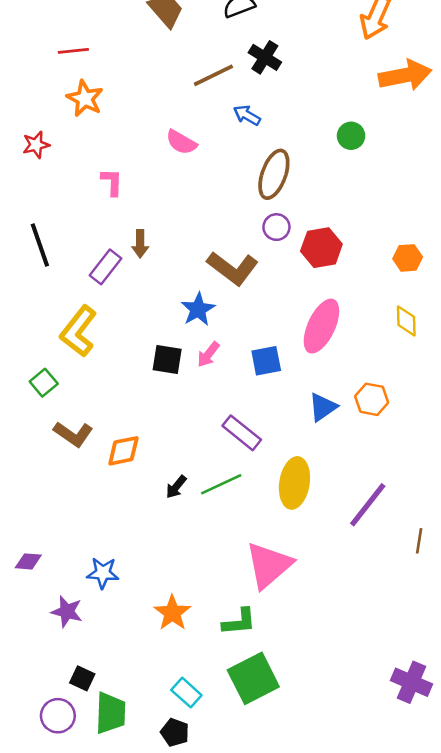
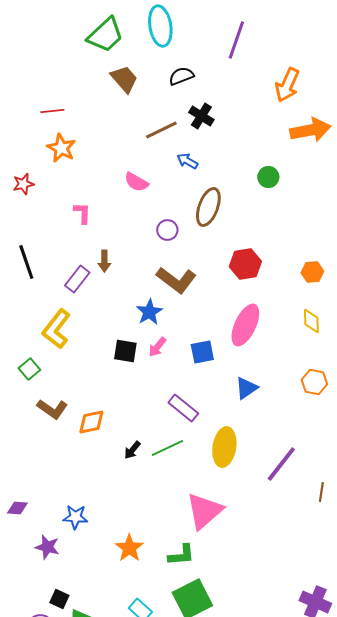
purple circle: (276, 227) -> (167, 230), moved
orange hexagon: (372, 399) -> (314, 382), moved

